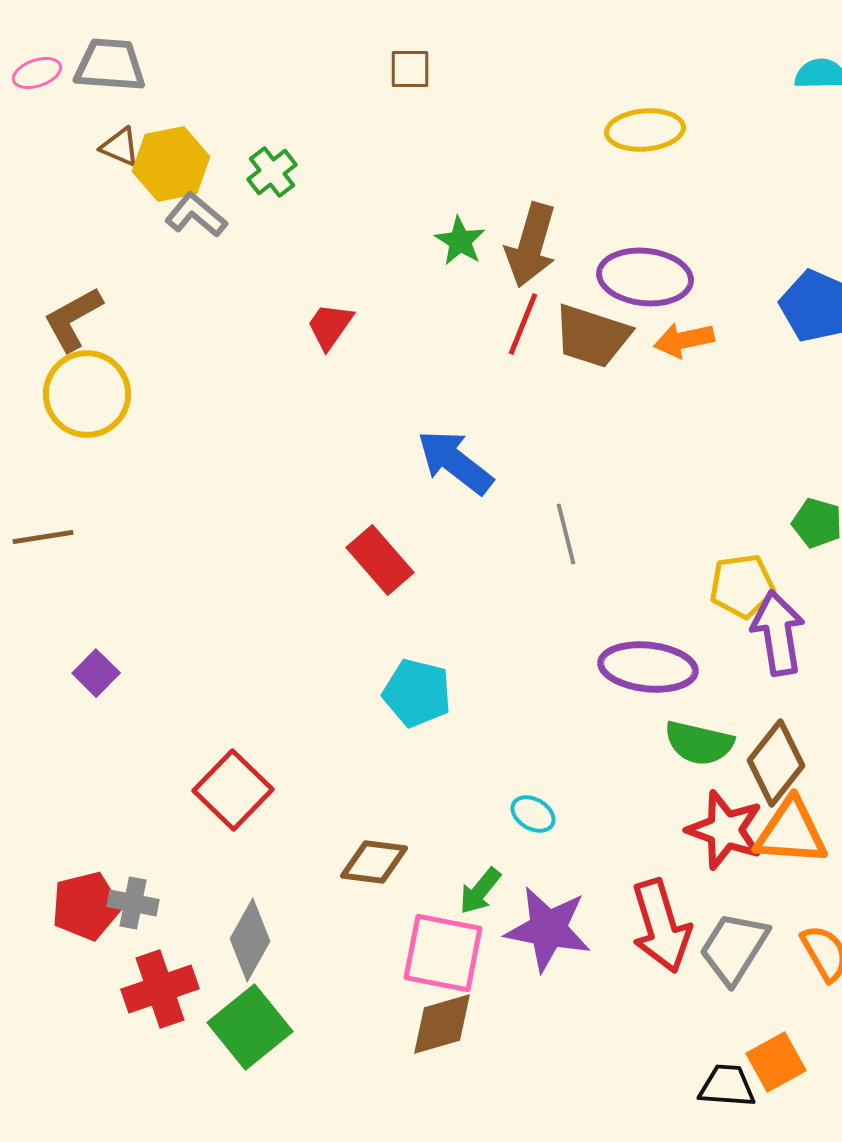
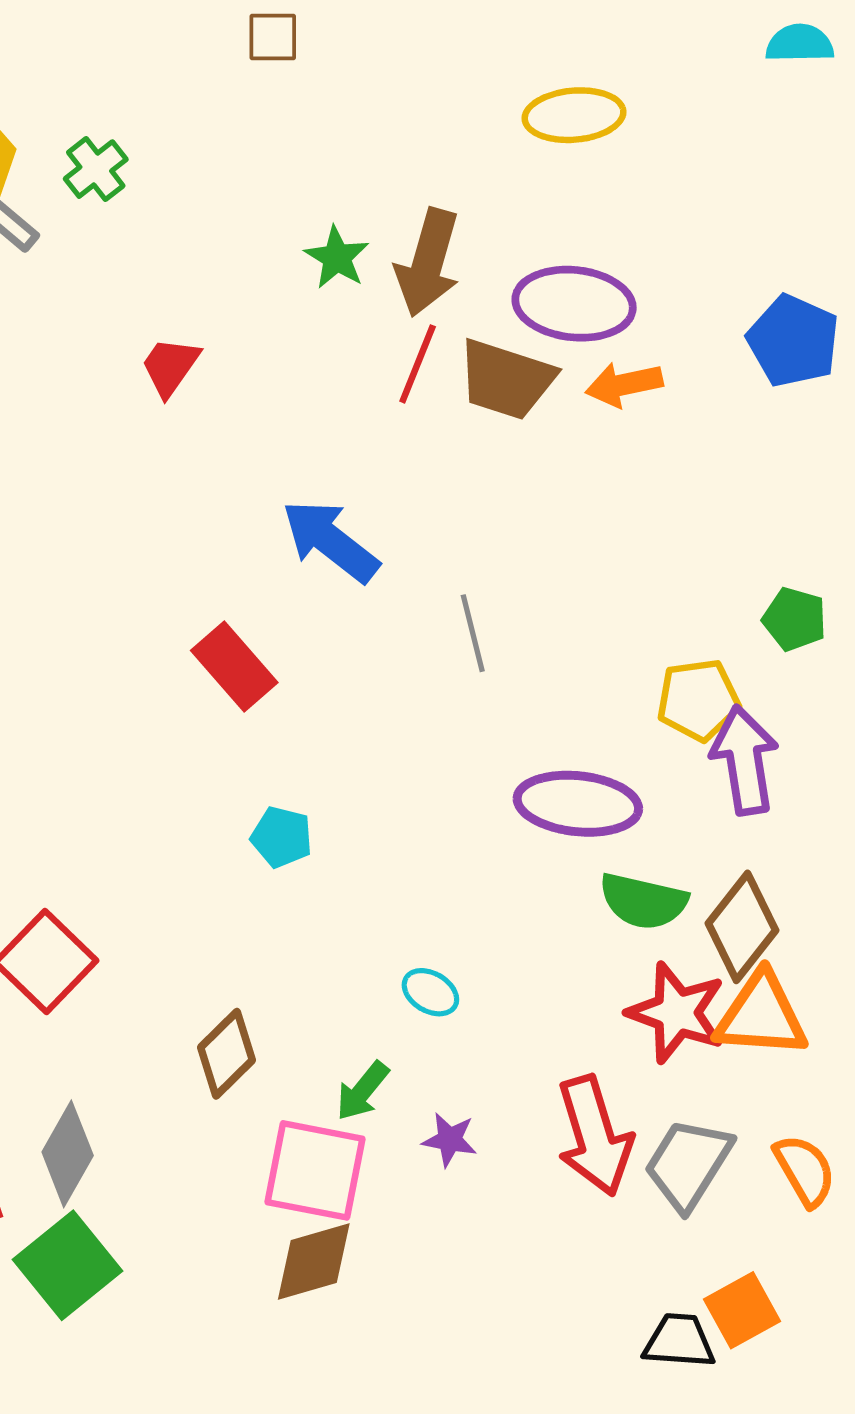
cyan pentagon: (417, 693) -> (282, 837), size x0.7
brown diamond: (374, 862) -> (227, 1054), turned -52
purple star: (548, 929) -> (450, 1140), size x0.5

